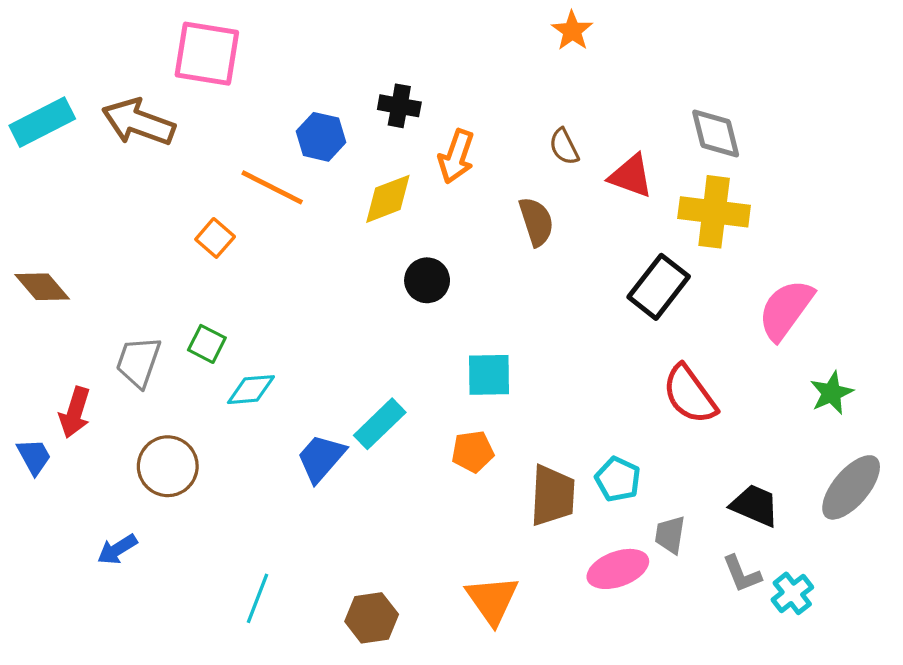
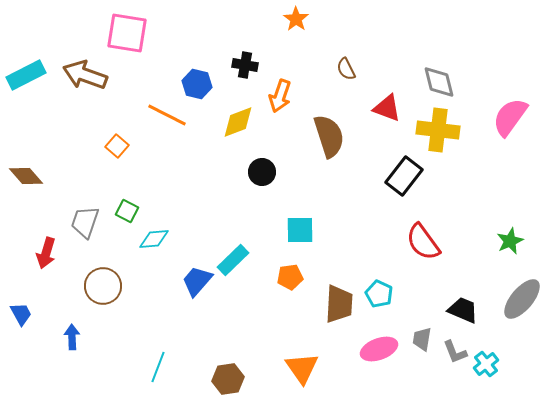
orange star: (572, 31) -> (296, 19), moved
brown semicircle: (564, 147) -> (346, 69), moved
brown semicircle: (536, 222) -> (329, 136), size x1.4
orange square: (215, 238) -> (117, 146), moved
pink semicircle: (786, 310) -> (510, 117), moved
blue trapezoid: (34, 456) -> (21, 314), moved
gray trapezoid: (670, 535) -> (422, 339), moved
blue arrow: (117, 549) -> (72, 337), turned 120

